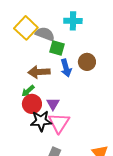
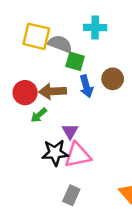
yellow square: (26, 28) -> (36, 36), turned -30
red circle: (32, 104) -> (25, 93), moved
pink triangle: (59, 123) -> (78, 155), turned 45

